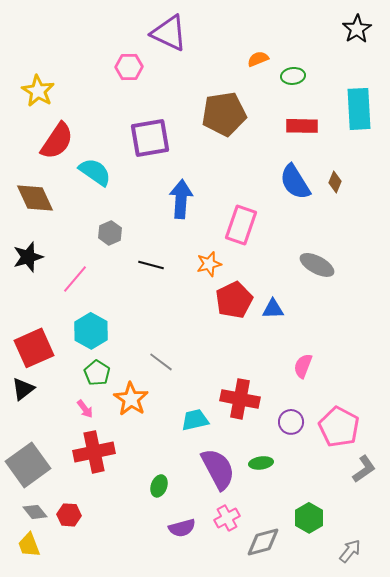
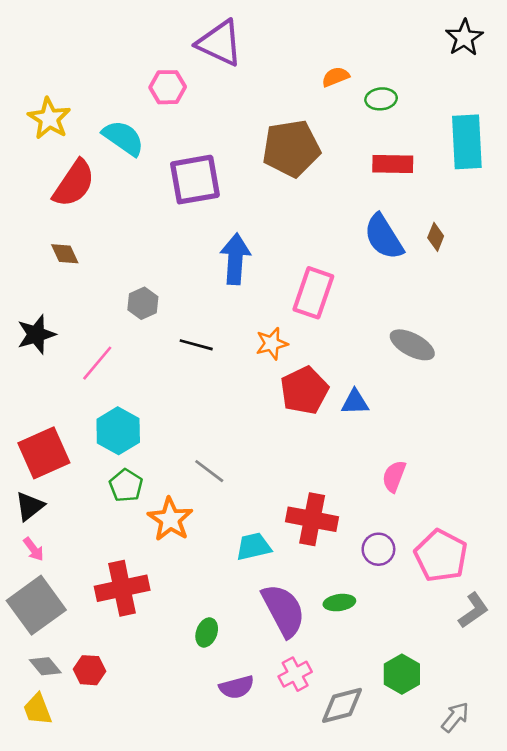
cyan semicircle: (95, 172) -> (123, 138), moved
brown diamond: (35, 198) -> (65, 254), moved, size x0.6
pink arrow: (85, 409) -> (34, 549), moved

